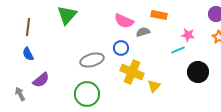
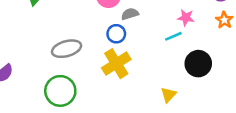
blue circle: (121, 48) -> (116, 34), moved
yellow cross: (132, 72) -> (116, 64), turned 35
yellow triangle: (154, 86) -> (168, 95), moved

